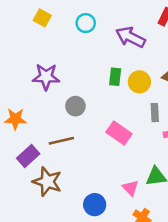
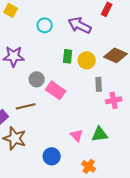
cyan circle: (86, 23) -> (45, 25), moved
pink rectangle: (119, 133) -> (56, 90), moved
pink triangle: (130, 188) -> (77, 135), moved

